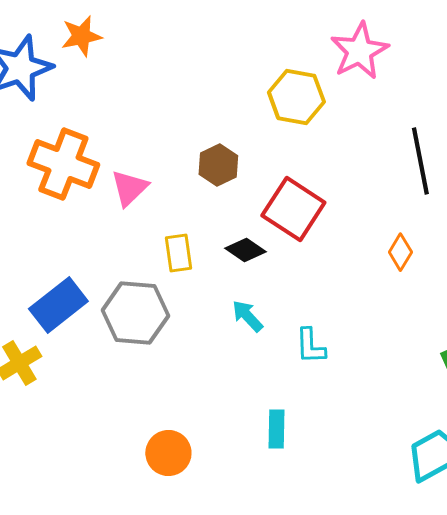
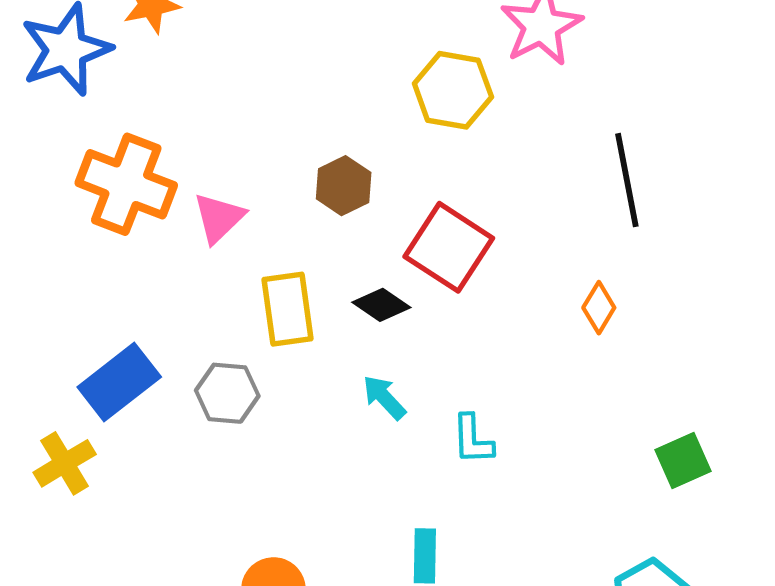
yellow rectangle: (178, 253) -> (287, 309), size x1.4
gray hexagon: (135, 313) -> (227, 393), size x0.7

